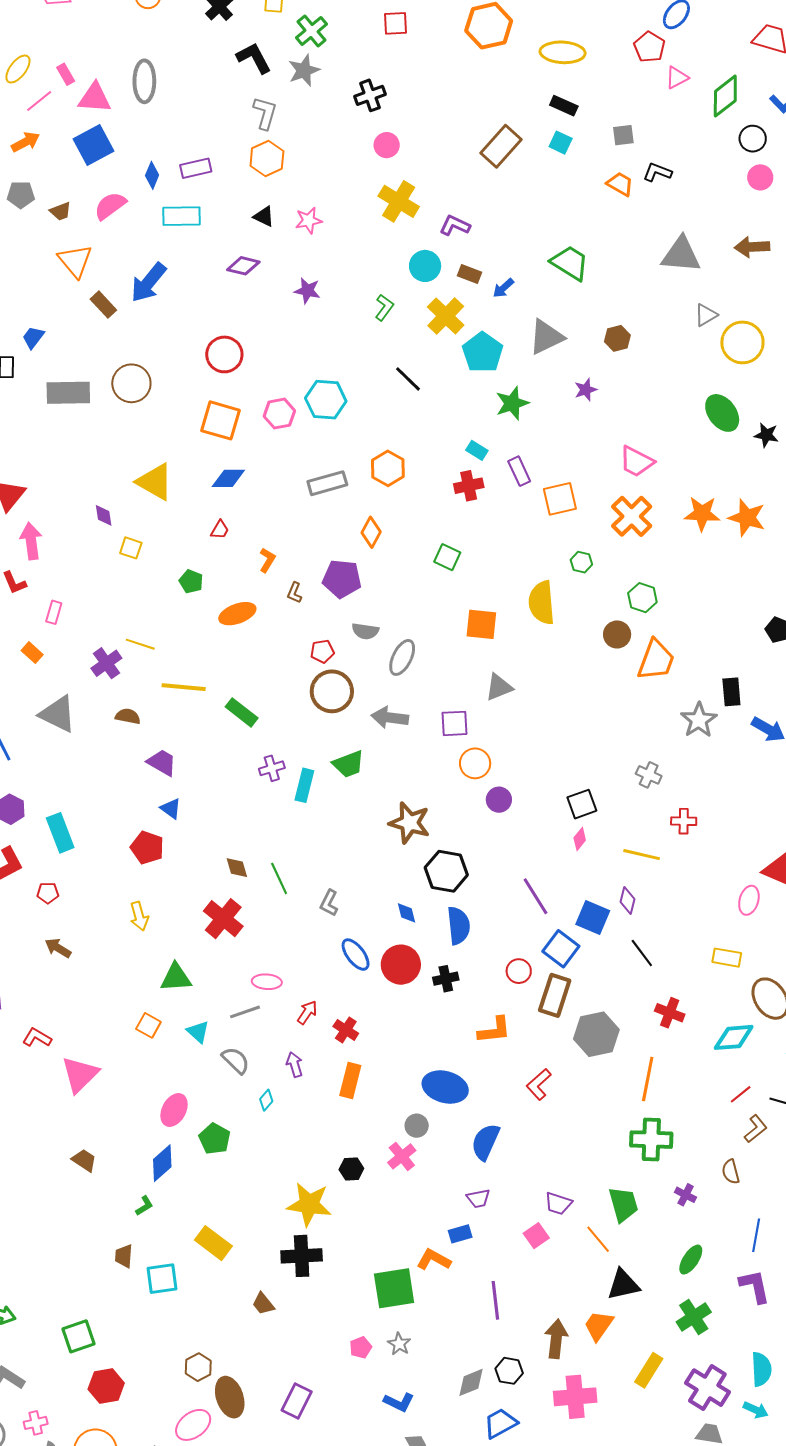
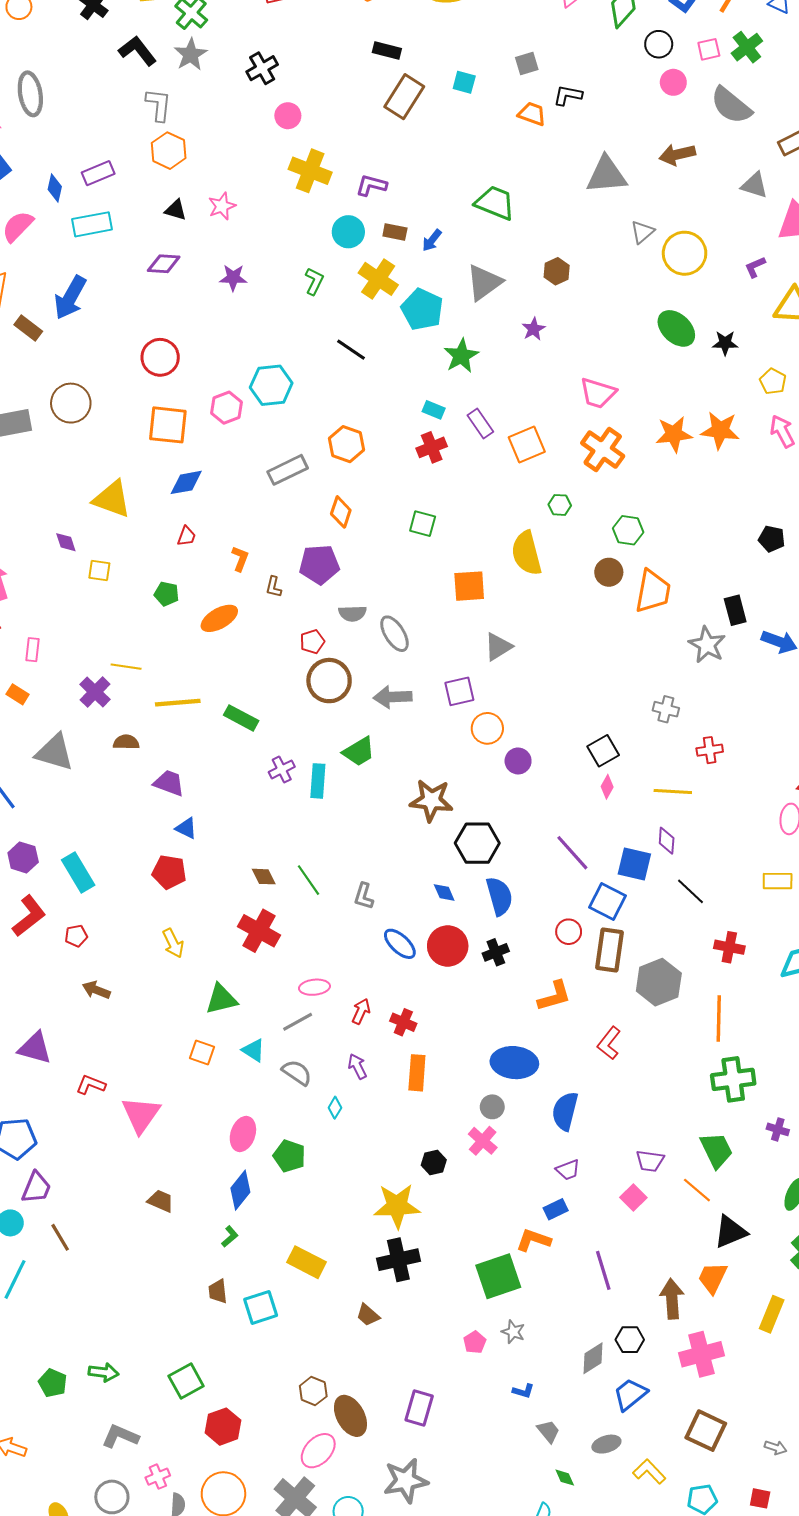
black rectangle: (564, 106) -> (387, 50), moved
gray ellipse: (402, 657) -> (395, 634), turned -48
blue L-shape: (399, 1402) -> (523, 1391), size x0.7

